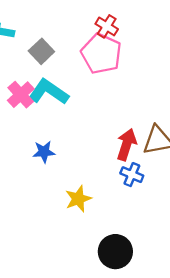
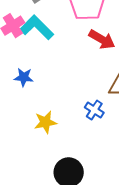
red arrow: (127, 144) -> (102, 39), moved, turned 92

